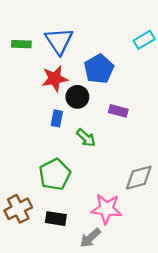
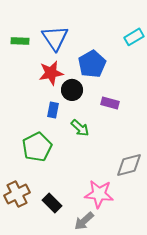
green pentagon: (55, 174) -> (37, 147), moved
black rectangle: (56, 219) -> (52, 203), turned 36

